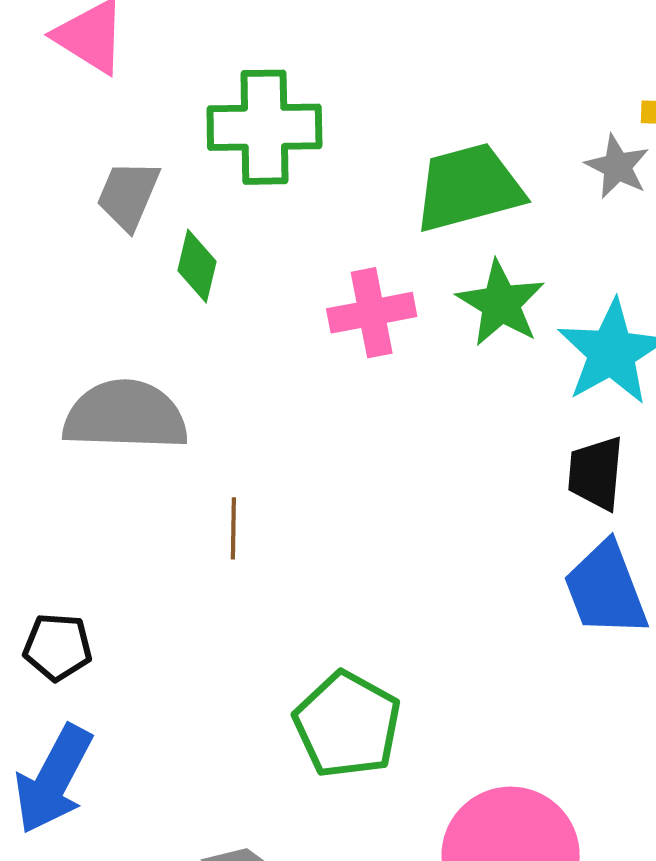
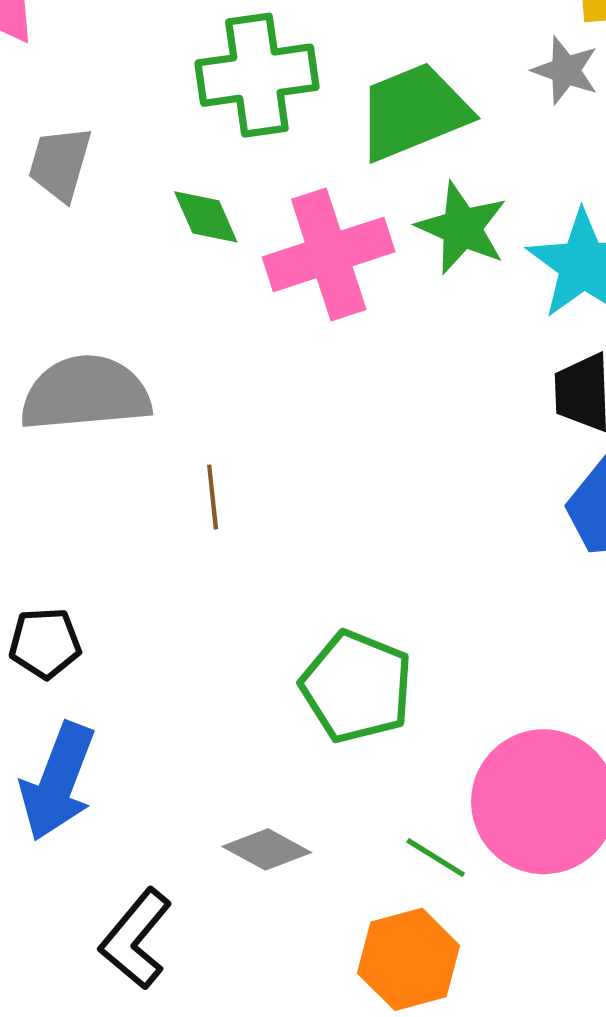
green cross: (264, 127) -> (257, 75), moved
green diamond: (197, 266) -> (206, 217), moved, turned -30
pink cross: (372, 313) -> (329, 254), size x1.4

